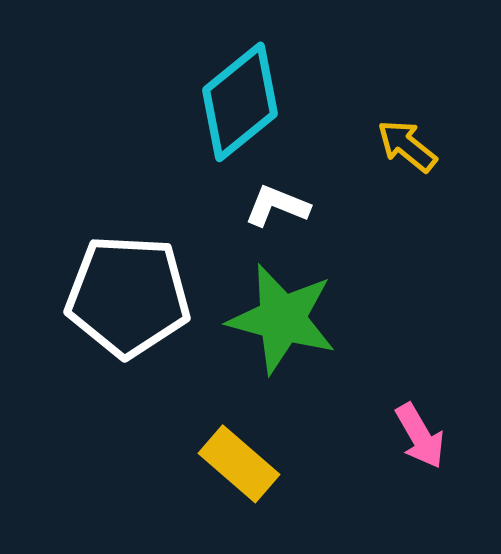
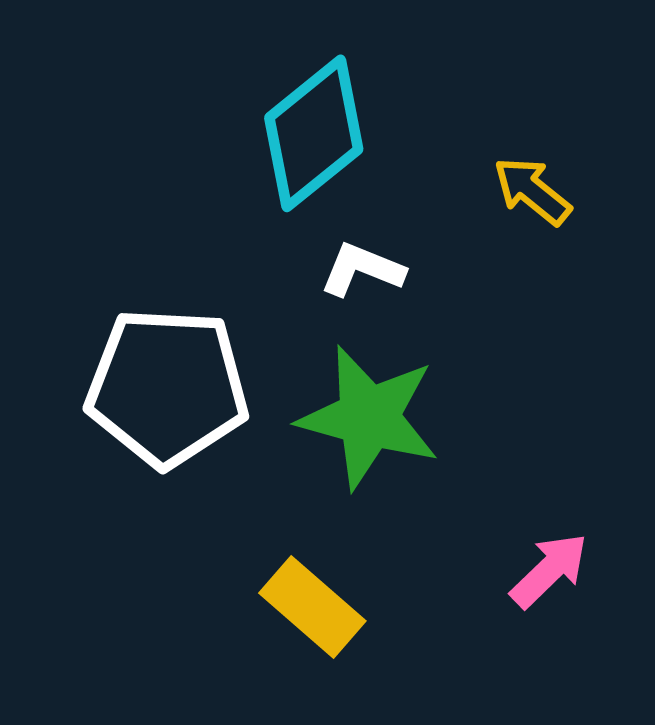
pink arrow: (420, 436) -> (549, 570), turned -104

